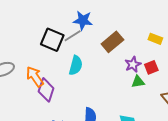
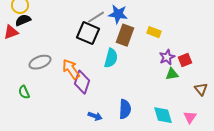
gray line: (73, 36) -> (96, 17), moved
yellow rectangle: (155, 39) -> (154, 32), moved
brown rectangle: (112, 42) -> (125, 35), moved, turned -30

